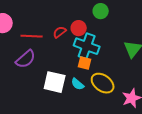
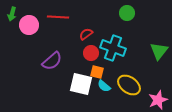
red circle: (79, 28) -> (91, 53), moved
red line: (32, 36) -> (58, 17), moved
orange square: (85, 63) -> (97, 72), moved

